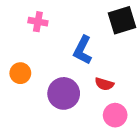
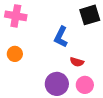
pink cross: (38, 22) -> (16, 16), moved, size x1.5
purple circle: (64, 93) -> (57, 84), moved

